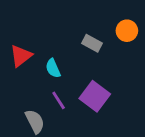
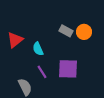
orange circle: (127, 31) -> (84, 32), moved
purple square: (95, 96) -> (68, 69), turned -35

